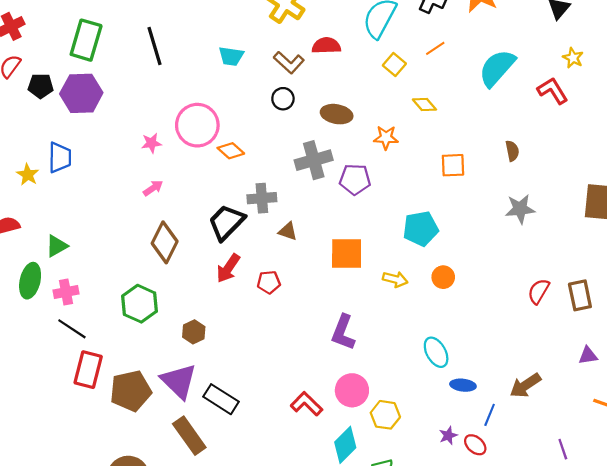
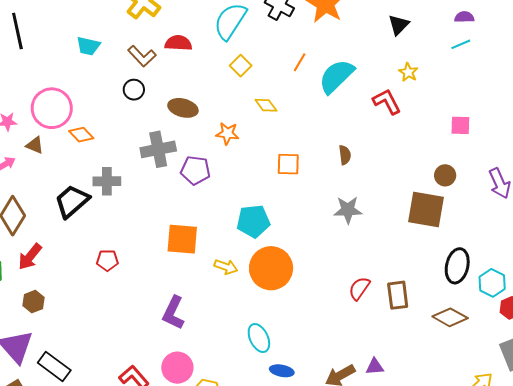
orange line: (435, 48) -> (300, 62), moved, turned -30
brown triangle: (288, 231) -> (35, 145), moved
red arrow: (228, 268) -> (30, 257), moved
orange circle: (443, 277) -> (271, 268), size x2.0
purple triangle: (588, 356) -> (375, 367), moved

